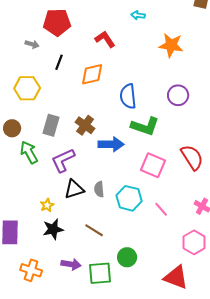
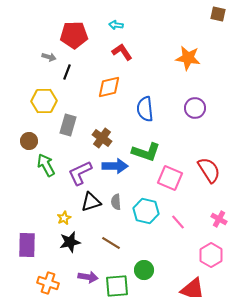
cyan arrow: (138, 15) -> (116, 25), moved
black line: (59, 62) -> (67, 72), moved
gray rectangle: (51, 125) -> (68, 125), moved
green L-shape: (145, 126) -> (146, 152), moved
blue arrow: (111, 144) -> (115, 166), moved

